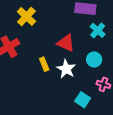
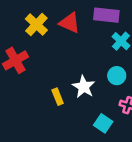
red triangle: (66, 43) -> (70, 23), moved
yellow rectangle: (44, 64) -> (58, 97), moved

